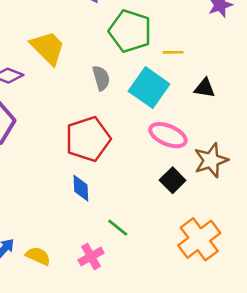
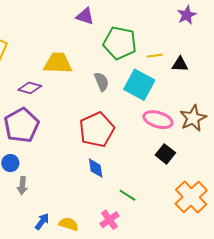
yellow trapezoid: (48, 48) -> (58, 63), turned -36
black triangle: (205, 88) -> (180, 64), moved
brown star: (211, 160) -> (193, 118), moved

